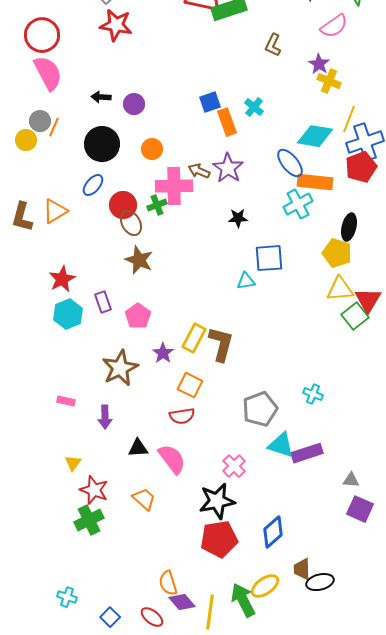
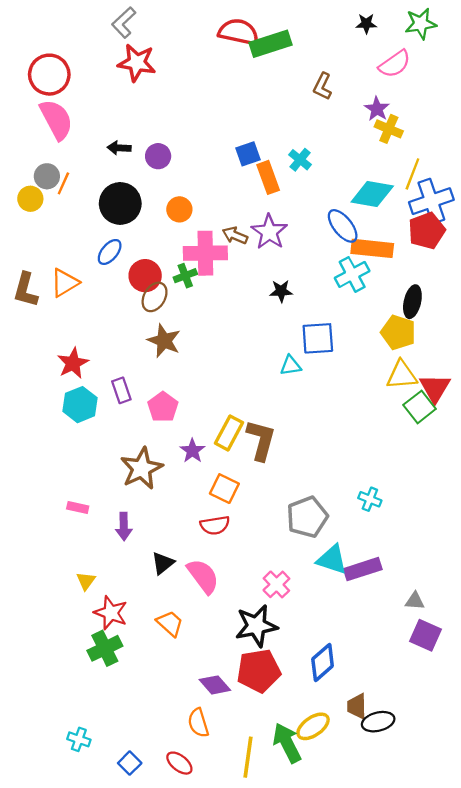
brown ellipse: (131, 223) -> (155, 297), turned 60
black triangle: (138, 448) -> (163, 563), turned -35
purple diamond: (182, 602) -> (215, 685), moved

